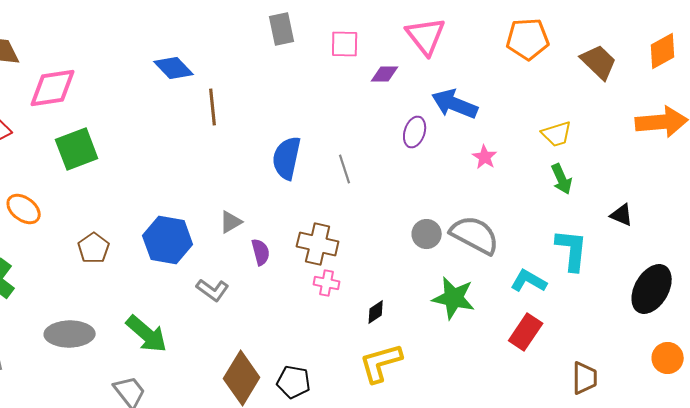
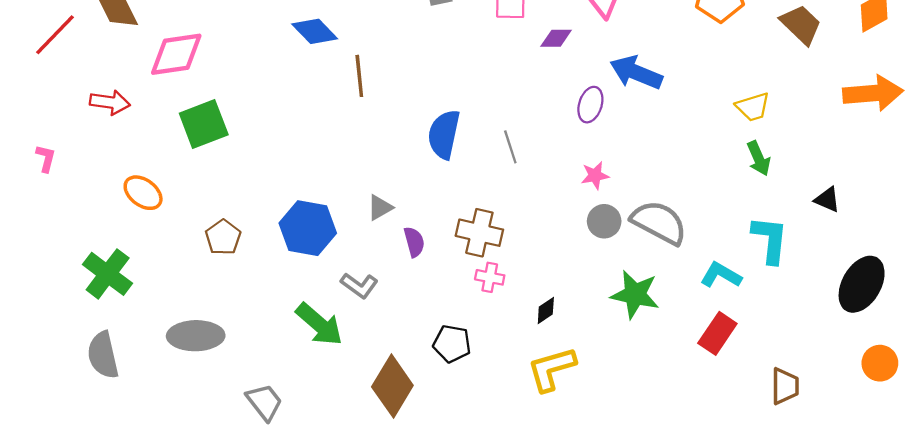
pink star: (485, 157) -> (595, 176), moved, turned 30
green arrow: (147, 334) -> (319, 324), moved
black pentagon: (294, 382) -> (452, 344), moved

